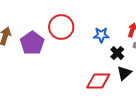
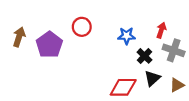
red circle: (61, 27) -> (82, 27), size x0.7

